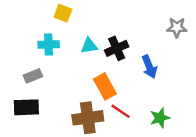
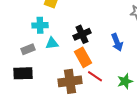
cyan triangle: (89, 46) -> (52, 43), moved
black cross: (117, 48) -> (82, 34), moved

